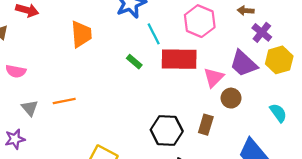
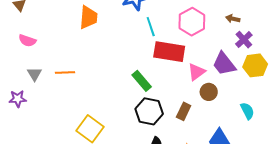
green rectangle: (134, 62) -> (142, 81), moved, size x1.5

